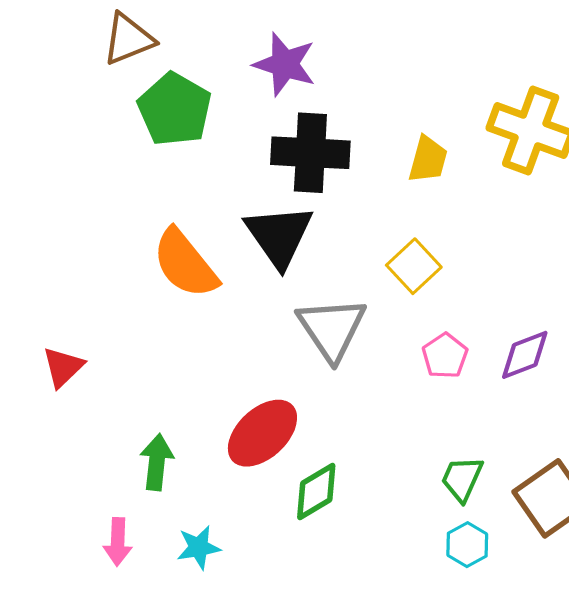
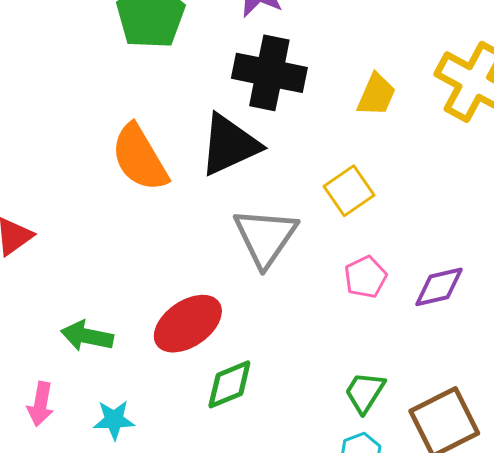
black triangle: (279, 236) -> (229, 145), turned 32
green arrow: (157, 462) -> (87, 336), turned -93

